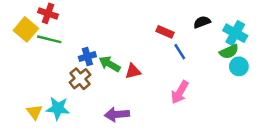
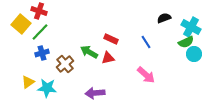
red rectangle: (165, 32) -> (111, 39), moved
green line: (49, 39) -> (40, 32), turned -60
blue cross: (87, 57) -> (42, 53), moved
pink arrow: (180, 92) -> (146, 75), turned -78
yellow triangle: (34, 112) -> (28, 82), moved, turned 32

